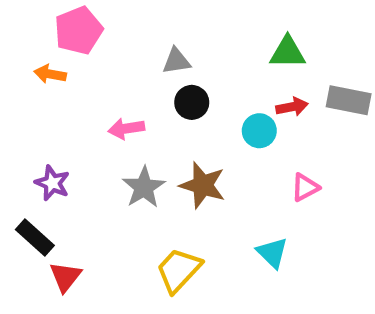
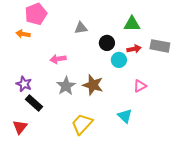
black circle: (192, 102) -> (107, 43), moved
black rectangle: (35, 237) -> (34, 103), moved
red triangle: (65, 277) -> (20, 127), moved

